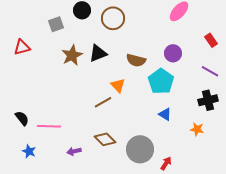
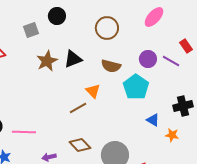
brown circle: (113, 18) -> (107, 28), moved
purple line: (210, 71) -> (171, 61), moved
blue triangle: (165, 114) -> (153, 120), moved

